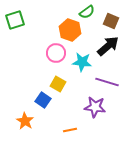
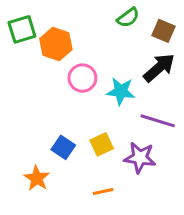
orange hexagon: (70, 30) -> (56, 44), moved
yellow square: (58, 84) -> (102, 144), moved, turned 35

